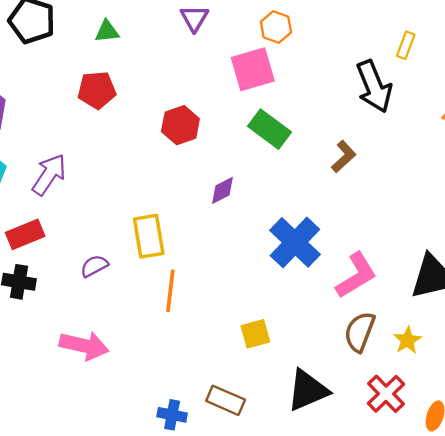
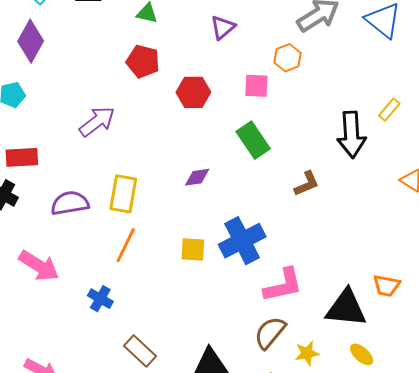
pink square: (253, 69) -> (256, 86), size x0.7
red pentagon: (97, 90) -> (143, 61), moved
red hexagon: (180, 125) -> (193, 92), moved
purple arrow: (49, 175) -> (97, 121), moved
purple semicircle: (94, 266) -> (70, 203), size x1.5
yellow square: (255, 334) -> (193, 249), moved
blue cross: (172, 415) -> (100, 299), moved

